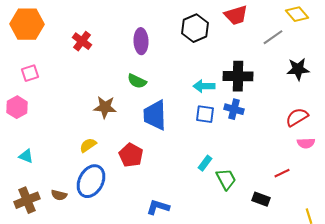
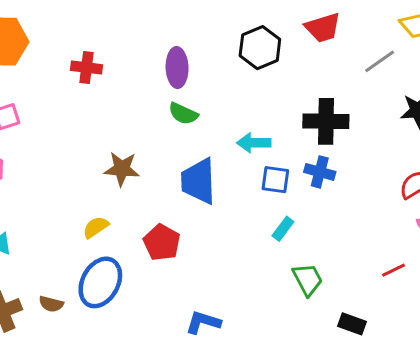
red cross: (82, 41) -> (86, 68), turned -30
green semicircle: (137, 81) -> (183, 114), moved
cyan arrow: (204, 86) -> (254, 143), moved
cyan rectangle: (205, 163) -> (283, 229), moved
black rectangle: (261, 199) -> (352, 324), moved

